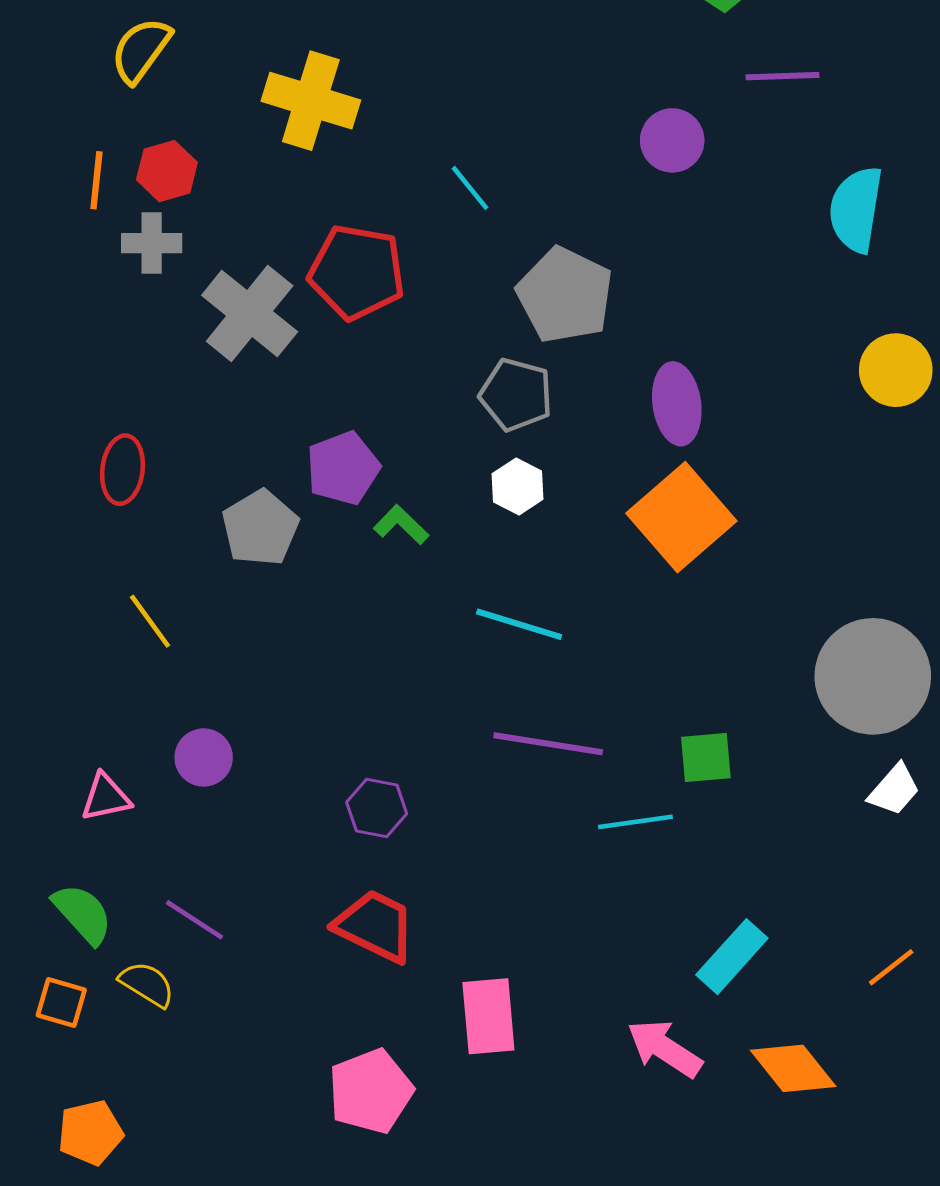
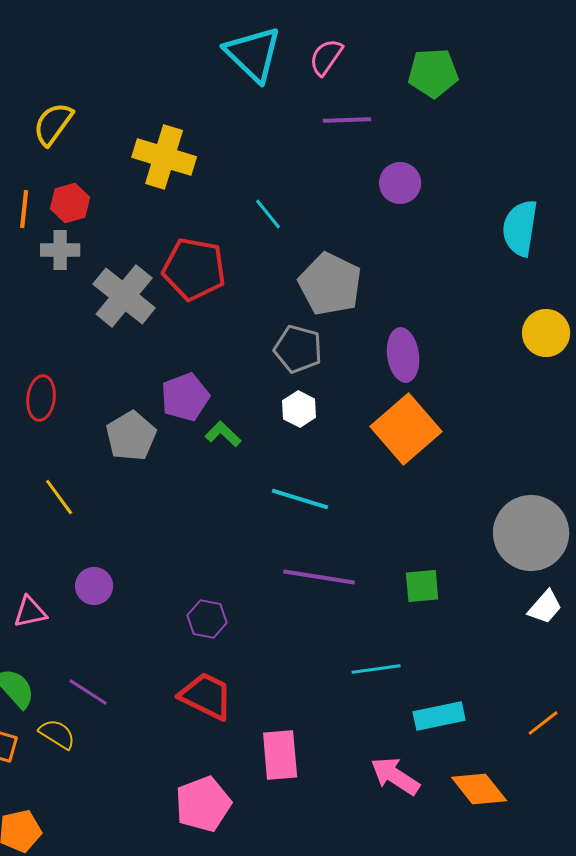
purple line: (782, 76) -> (347, 120), moved
cyan line: (635, 822) -> (376, 669), moved
cyan rectangle: (732, 957) -> (439, 716), turned 36

